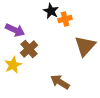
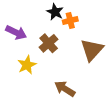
brown cross: (29, 49) -> (49, 43), moved
yellow star: (13, 65) -> (27, 65), moved

